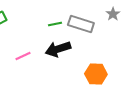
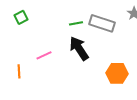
black arrow: (58, 49) -> (79, 48), turned 75

